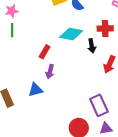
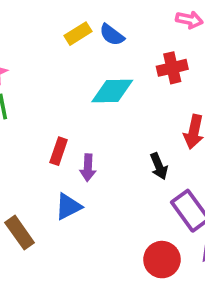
black arrow: (92, 46) -> (159, 166), moved
red rectangle: (45, 52) -> (59, 151), moved

